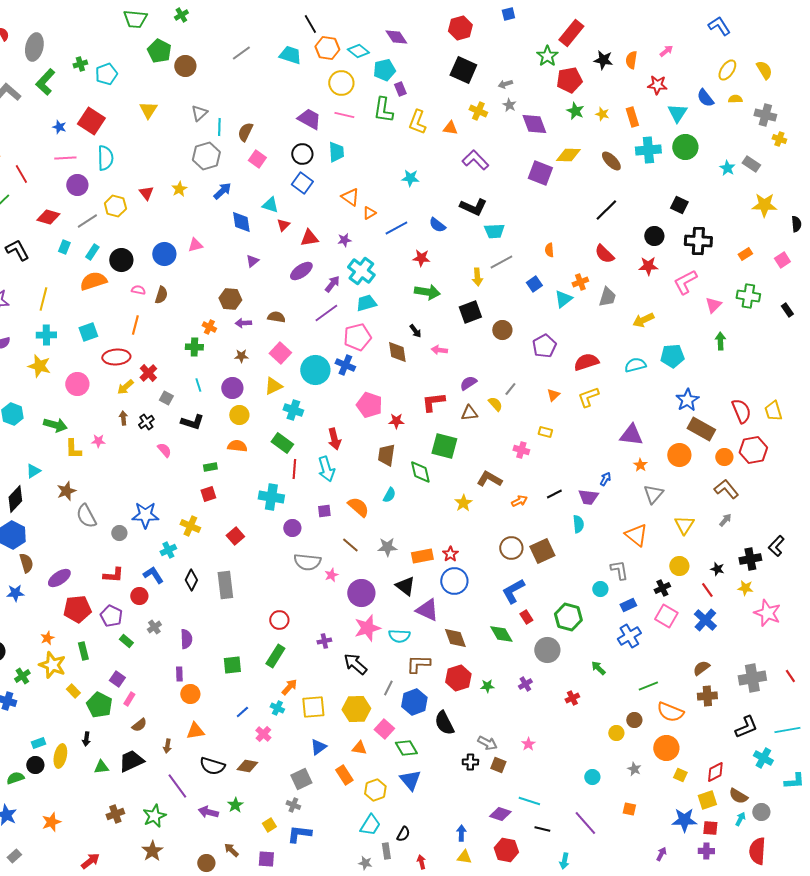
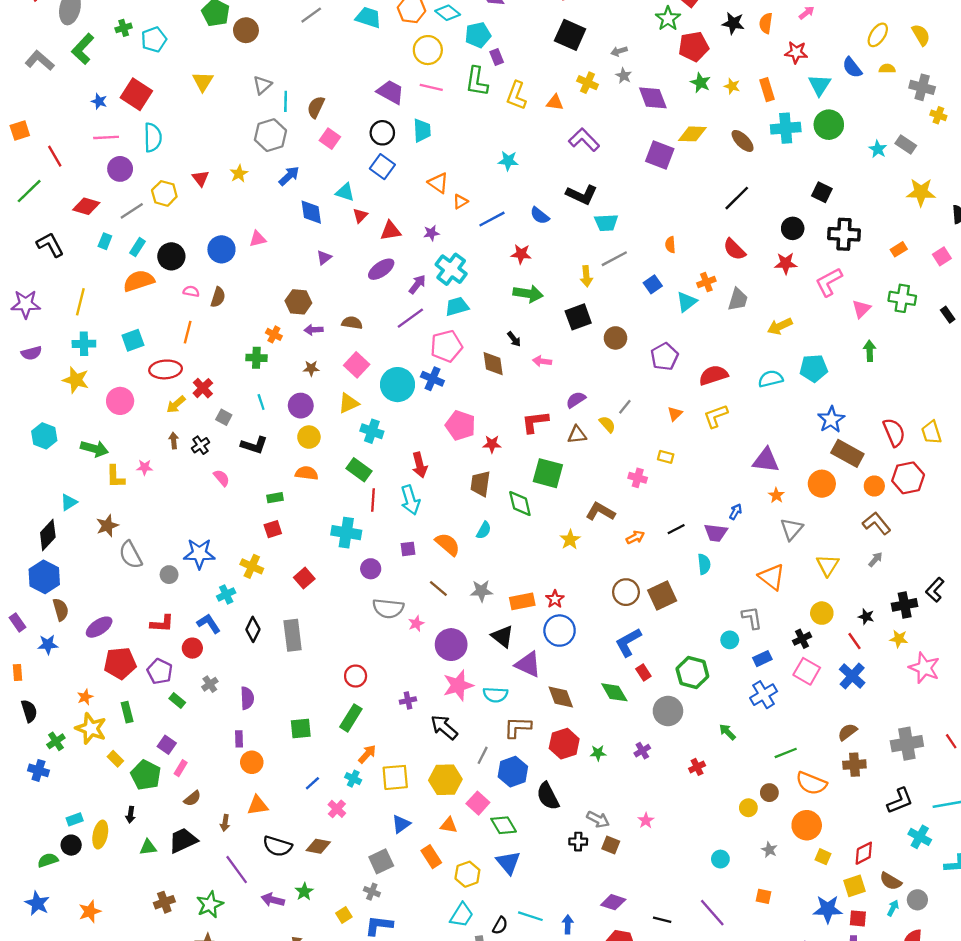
cyan line: (529, 801) -> (530, 916), moved

